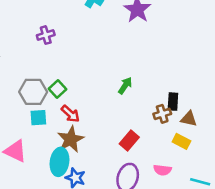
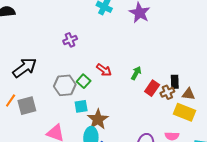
red arrow: (70, 114) -> (104, 70), moved
cyan square: (38, 118) -> (81, 106), moved
red rectangle: (129, 141) -> (152, 88), moved
yellow rectangle: (181, 141) -> (185, 112), size x1.5

